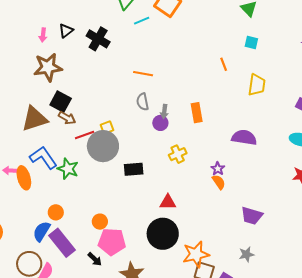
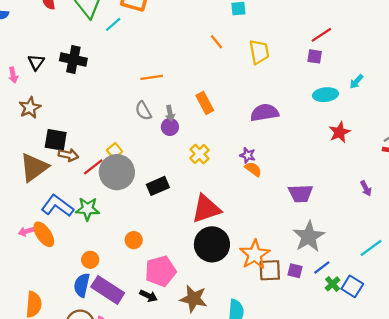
brown star: (48, 67) -> (30, 108), size x0.7
orange line: (143, 74) -> (152, 77), moved
red triangle: (168, 202) -> (206, 209), size x1.6
orange circle: (100, 222) -> (134, 240), moved
gray star: (246, 254) -> (309, 237), size x1.8

